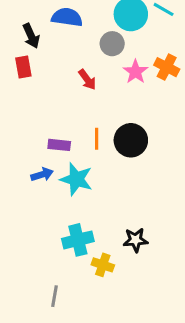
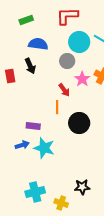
black arrow: (31, 36) -> (30, 66), moved
red arrow: (87, 80) -> (64, 90), moved
orange line: (97, 139) -> (57, 107), moved
cyan cross: (78, 240) -> (35, 192), moved

